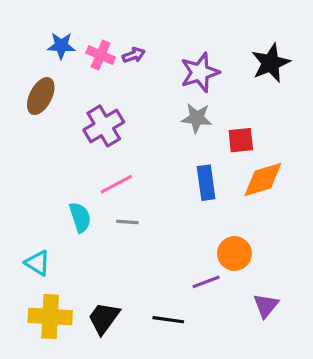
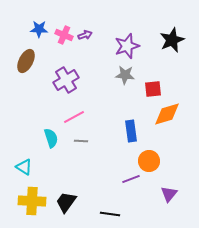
blue rectangle: (206, 183) -> (131, 131), moved
black line: (168, 320) -> (110, 214), moved

